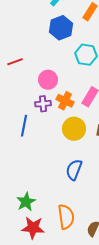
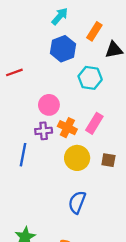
red line: (15, 62) -> (14, 72), moved

